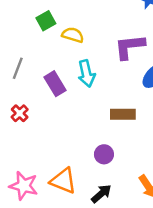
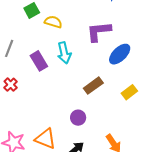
brown rectangle: (123, 114) -> (93, 86), turned -36

